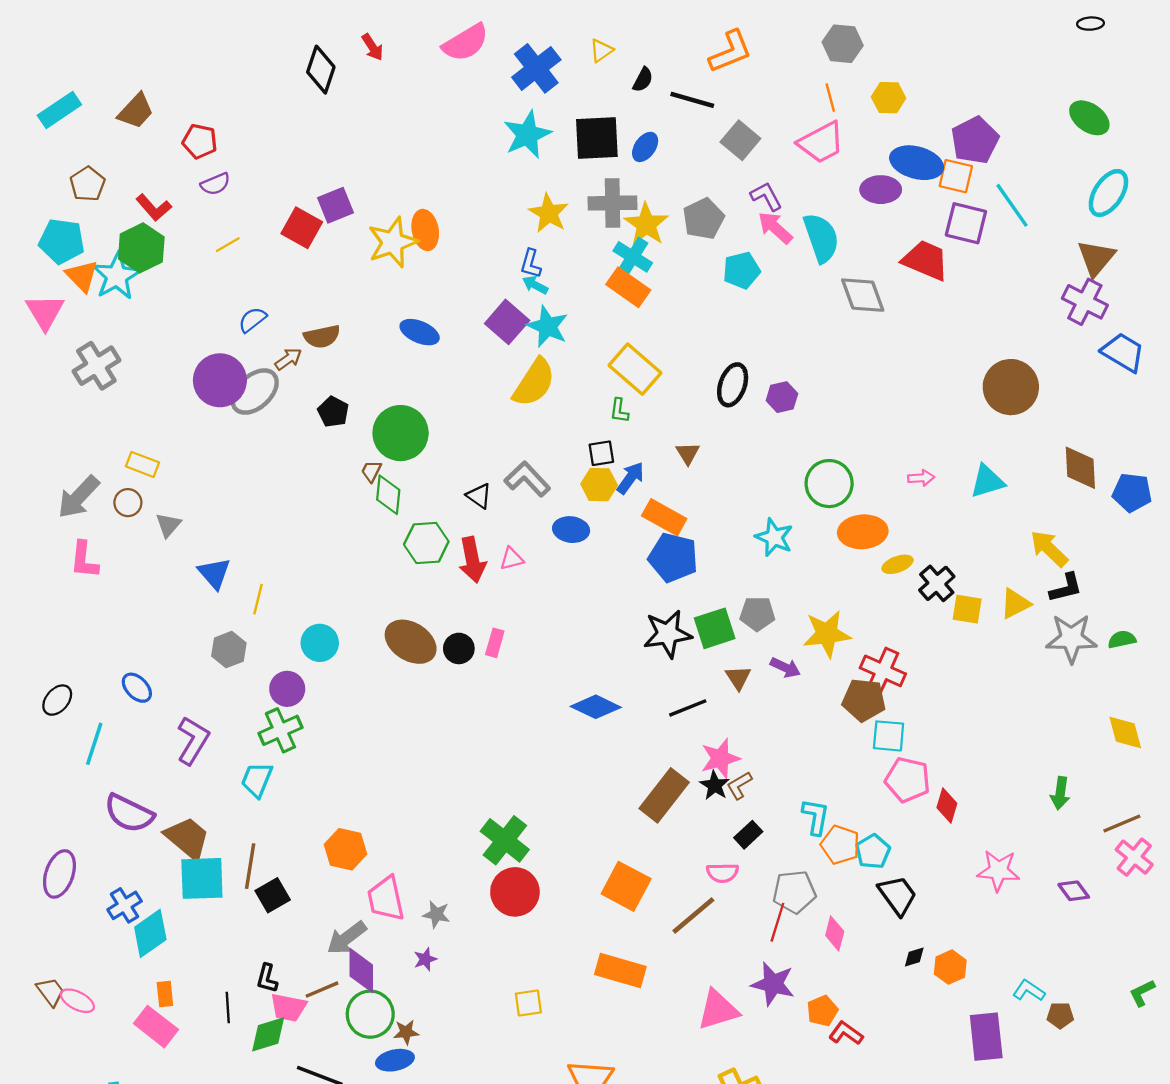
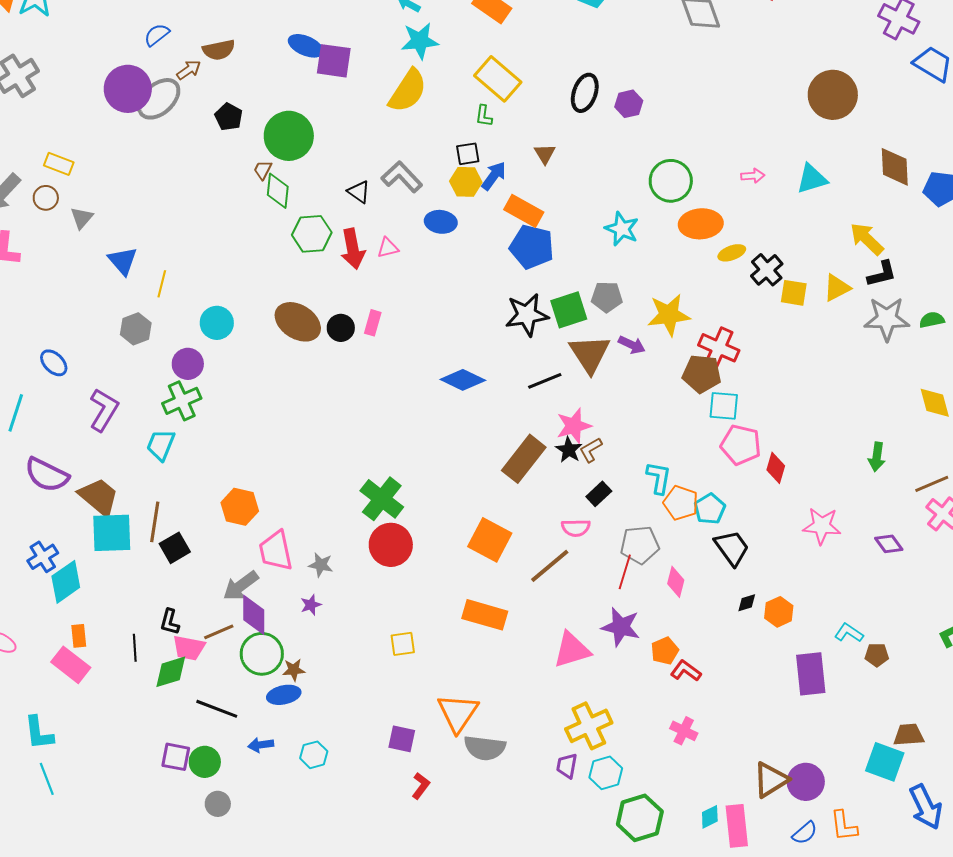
purple square: (507, 322) -> (334, 61), moved, turned -33
cyan star: (547, 326) -> (420, 41), turned -30
brown triangle: (738, 678) -> (590, 354), size x1.8

